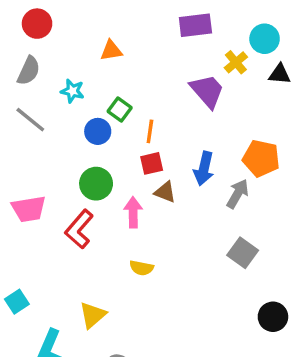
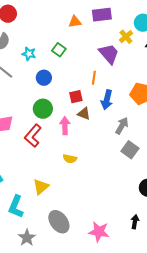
orange triangle: (111, 51) -> (75, 22), moved
green square: (120, 110) -> (59, 50), moved
orange line: (150, 131) -> (94, 78), moved
gray arrow: (238, 194) -> (122, 126), moved

